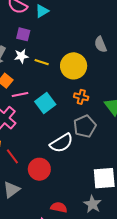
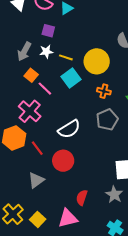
pink line: (20, 94) -> (45, 89), turned 56
cyan square: (45, 103) -> (71, 78), moved
white semicircle: (61, 143) -> (69, 129), moved
red semicircle: (59, 207) -> (82, 198), turned -84

